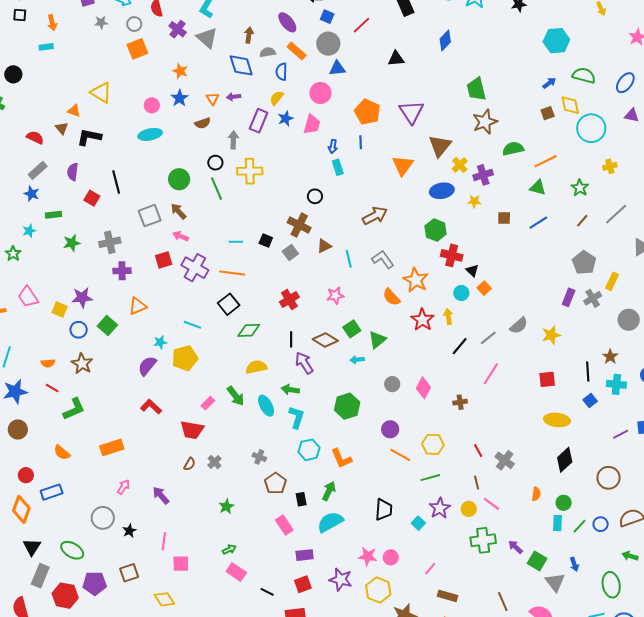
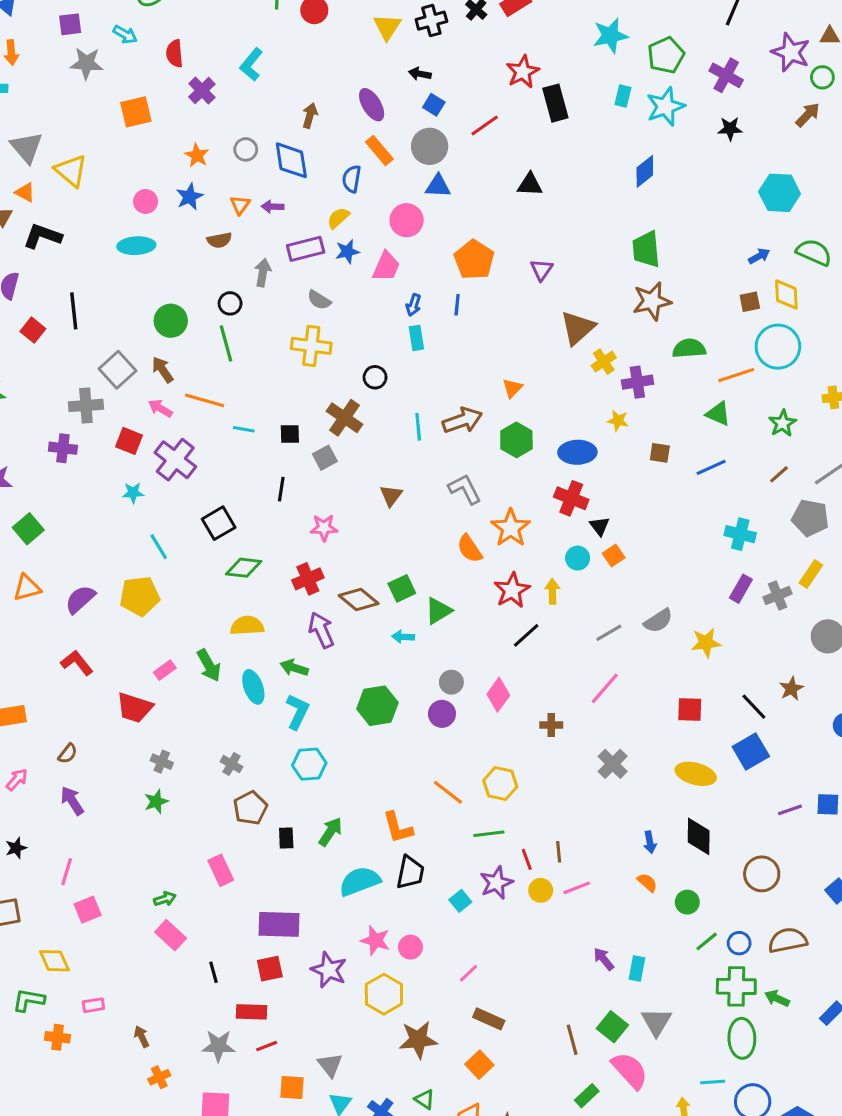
gray star: (101, 22) -> (86, 63), size x1.5
gray circle: (134, 24) -> (246, 149), moved
gray triangle: (207, 38) -> (27, 147), moved
blue diamond: (445, 40) -> (645, 171), moved
gray semicircle: (268, 52) -> (319, 300), moved, turned -147
purple triangle: (411, 112) -> (542, 270), size x0.6
purple rectangle: (259, 121) -> (306, 249), turned 45
cyan circle: (591, 128) -> (778, 347), moved
orange triangle: (403, 165) -> (512, 388), moved, size x0.6
yellow cross: (250, 171) -> (311, 346), moved
blue ellipse: (442, 191) -> (577, 452), moved
gray square: (150, 216) -> (118, 370), turned -30
green hexagon: (436, 230) -> (516, 440), moved
black square: (266, 240) -> (290, 434), turned -32
gray cross: (110, 242) -> (86, 405), moved
brown triangle: (324, 246) -> (391, 496), moved, turned -35
cyan line: (349, 259) -> (418, 427), moved
red square: (164, 260) -> (129, 441), turned 30
gray pentagon: (584, 263) -> (810, 518), moved, turned -30
orange line: (232, 273) -> (205, 400), moved
pink star: (335, 296) -> (324, 528), moved
red cross: (289, 300) -> (308, 579), moved
orange triangle: (138, 306) -> (27, 588), moved
cyan line: (192, 325) -> (159, 547), turned 30
black line: (291, 339) -> (281, 489), moved
cyan star: (160, 342) -> (133, 493), moved
black line: (460, 346) -> (526, 635), moved
black line: (588, 372) -> (754, 707), turned -48
cyan cross: (616, 384) -> (740, 534), moved
blue square: (590, 401) -> (751, 751), size x1.6
purple circle: (390, 429) -> (442, 714), moved
red line: (478, 450) -> (527, 859), moved
orange L-shape: (341, 458) -> (398, 828), moved
gray cross: (505, 460) -> (613, 764), moved
black diamond: (565, 460) -> (699, 836), turned -55
gray cross: (214, 462) -> (162, 762), turned -32
brown semicircle: (190, 464) -> (68, 754), moved
orange semicircle: (536, 494) -> (647, 883), turned -64
pink line: (492, 504) -> (577, 888), turned -66
green star: (226, 506) -> (156, 802), moved
cyan semicircle: (330, 522) -> (360, 881), moved
cyan rectangle: (557, 523) -> (637, 969), moved
pink rectangle: (284, 525) -> (221, 870), moved
green cross: (483, 540) -> (736, 986), moved
purple rectangle: (305, 555) -> (279, 924), size x1.5
green square: (537, 561) -> (612, 1027), moved
pink square: (181, 564) -> (88, 910), turned -30
blue arrow: (574, 564) -> (650, 842), moved
black line: (267, 592) -> (213, 972), turned 40

